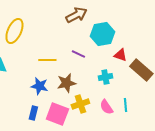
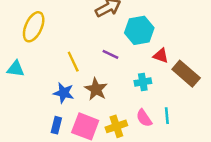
yellow line: (47, 60) -> (73, 62), turned 66
brown star: (66, 83) -> (96, 89), turned -30
yellow cross: (80, 104) -> (116, 126), moved

